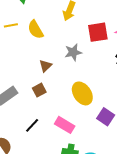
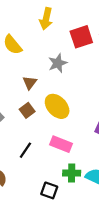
yellow ellipse: (82, 93) -> (57, 106), moved

